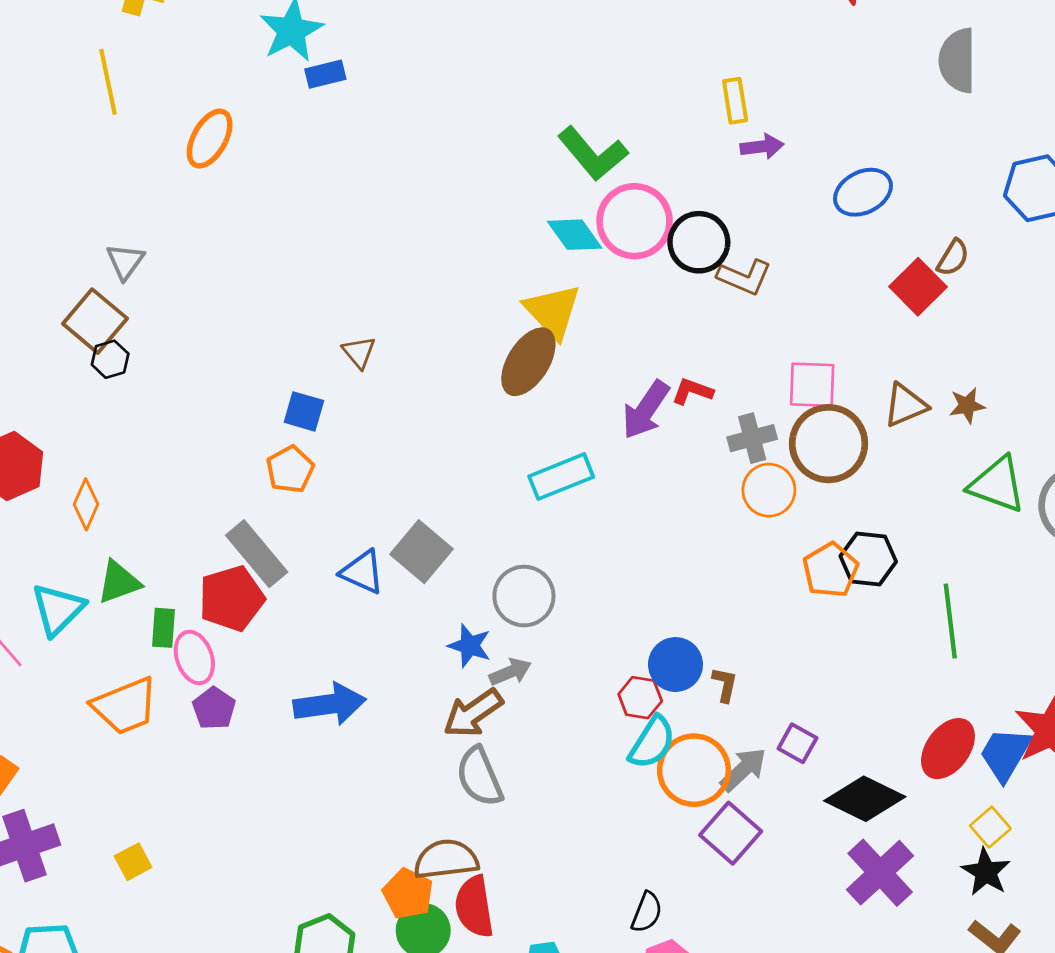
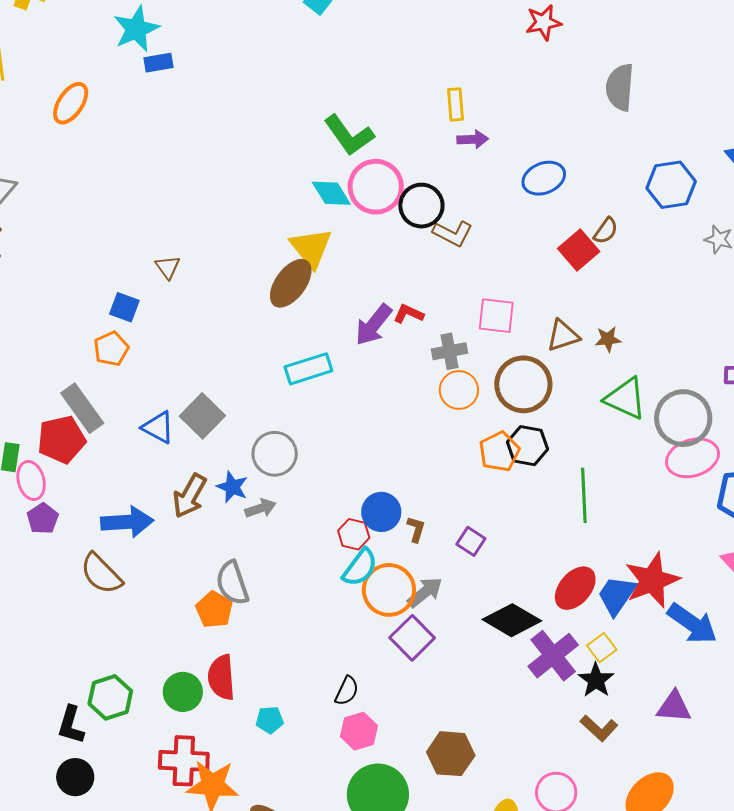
brown circle: (829, 444) -> (523, 384), moved
brown arrow: (473, 713) -> (190, 496), moved, turned -30
purple square: (797, 743) -> (471, 541), moved
brown semicircle: (446, 859) -> (101, 574), moved, turned -132
purple cross: (880, 873) -> (553, 656), moved
orange pentagon: (408, 894) -> (214, 610), moved

